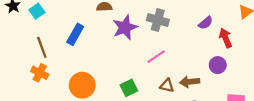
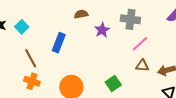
purple star: (125, 27) -> (102, 30), size x0.7
pink line: (156, 57) -> (140, 44), moved
brown triangle: (167, 85) -> (142, 66), moved

